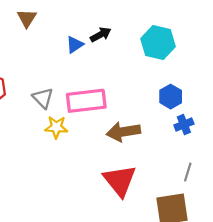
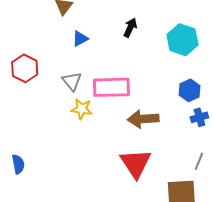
black arrow: (101, 35) -> (130, 28), turned -42
blue triangle: (75, 45) -> (80, 39), moved

